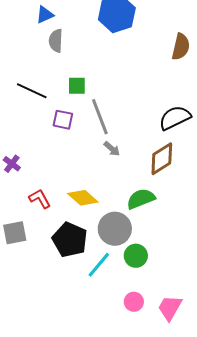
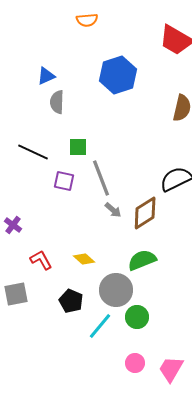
brown diamond: (162, 159) -> (145, 213), moved
yellow diamond: (83, 198) -> (84, 259), size x0.7
black pentagon: (70, 240) -> (71, 301), size x0.7

